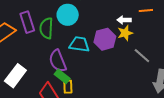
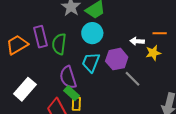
cyan circle: (68, 15) -> (92, 33), moved
yellow star: (125, 33) -> (153, 53), moved
cyan trapezoid: (79, 44) -> (91, 62), turned -80
gray line: (142, 56) -> (132, 79), moved

